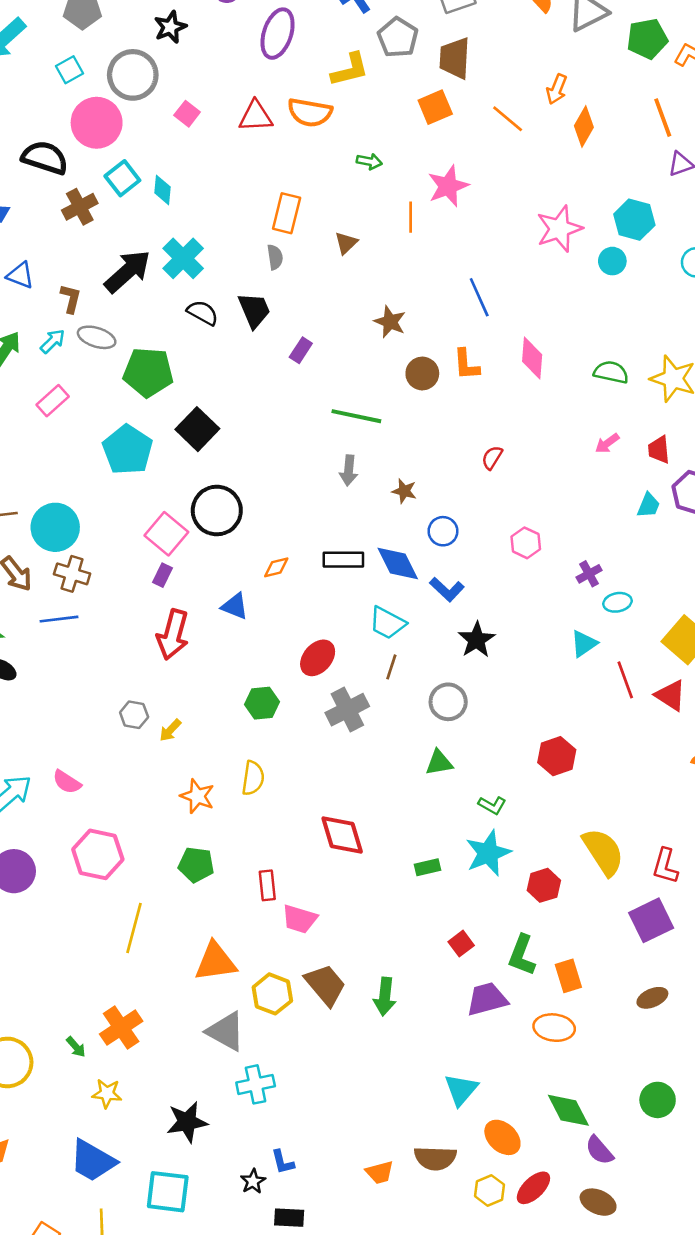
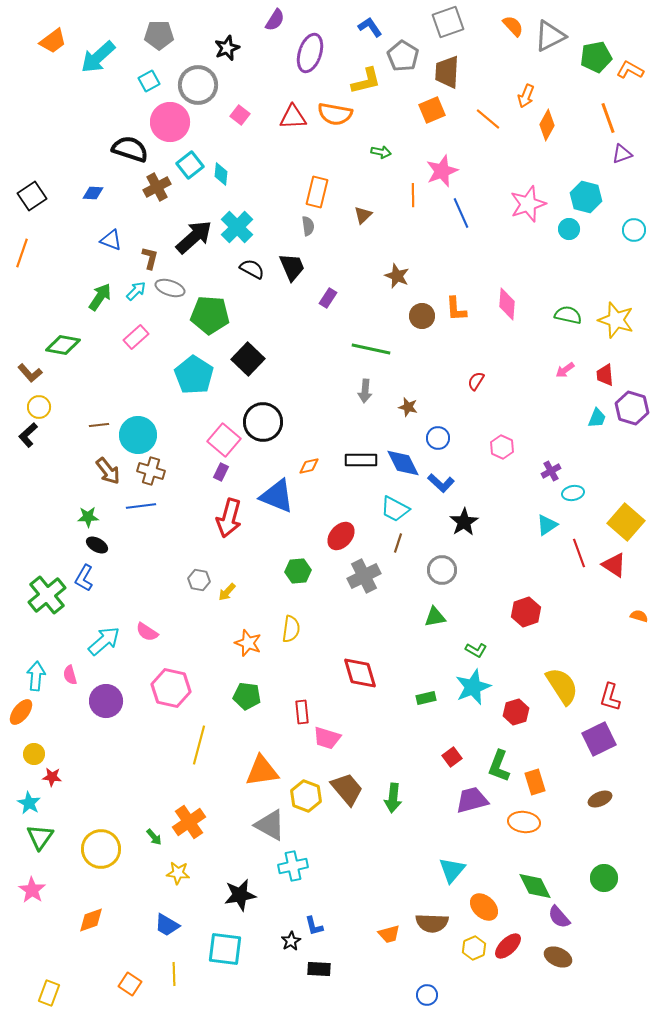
blue line: (479, 297) -> (461, 213), moved
blue triangle: (235, 606) -> (277, 496), size x1.6
blue trapezoid: (93, 1161) -> (167, 925), size x0.7

